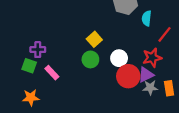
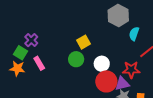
purple cross: (38, 50) -> (31, 40), turned 32
orange star: (31, 98) -> (17, 68), moved

